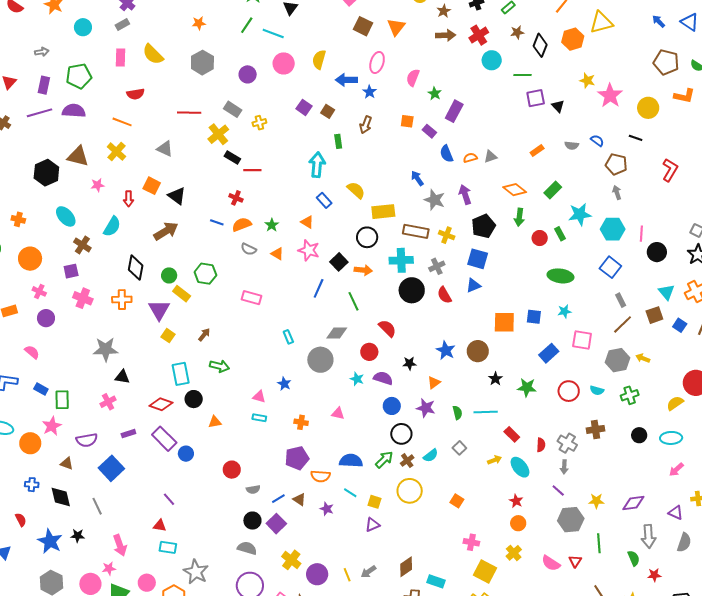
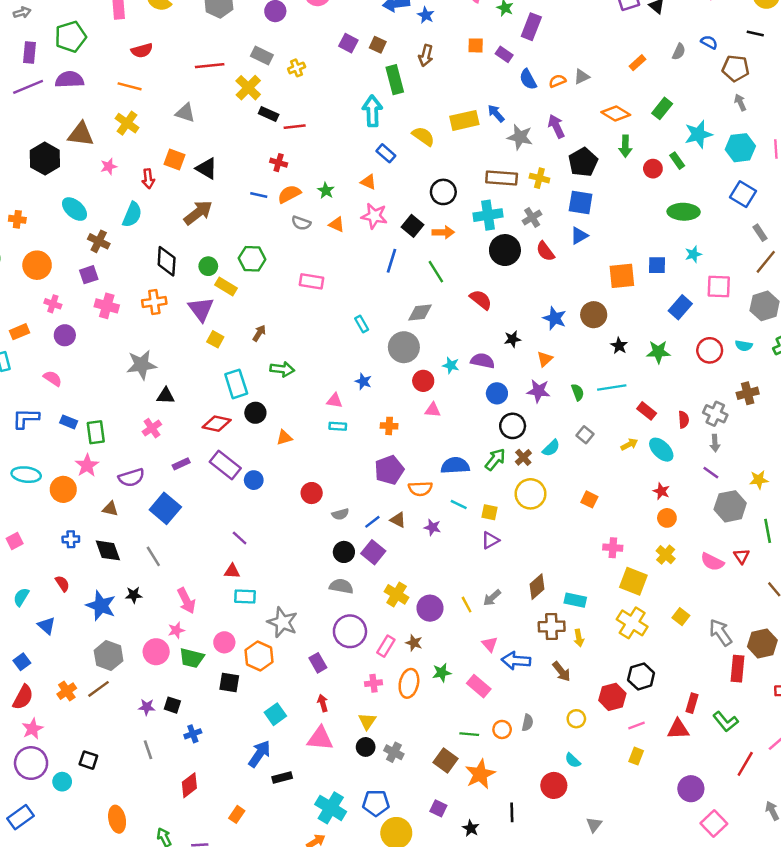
green rectangle: (338, 141) -> (395, 80), size x1.6
gray semicircle: (572, 145) -> (679, 52), turned -64
yellow rectangle: (383, 212) -> (464, 120), moved
red circle: (369, 352) -> (423, 381), moved

